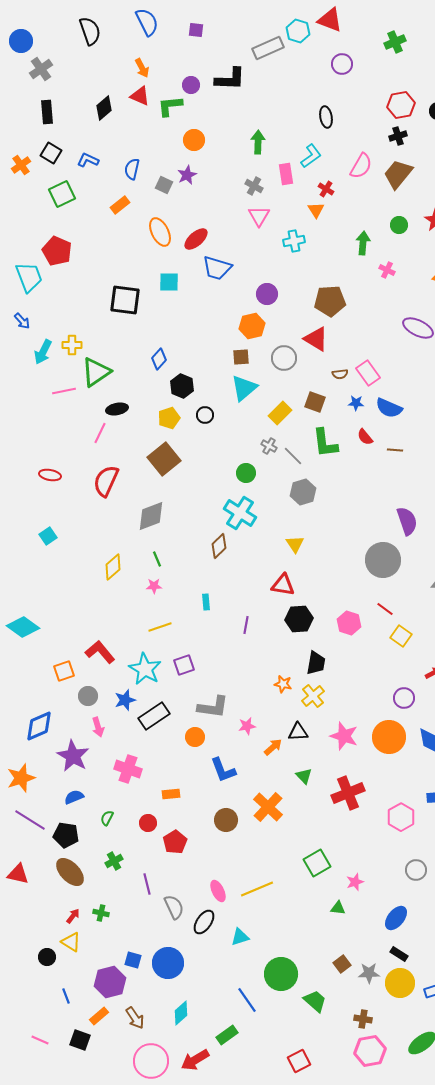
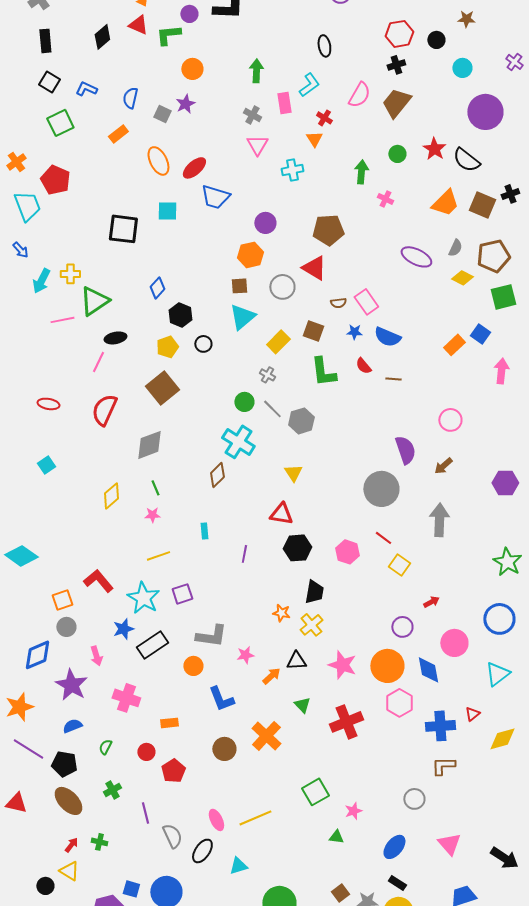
orange cross: (21, 165) -> (16, 162), moved
gray line: (293, 456) -> (272, 409), moved
gray circle: (88, 696) -> (66, 627), moved
pink hexagon: (401, 817) -> (399, 703), moved

